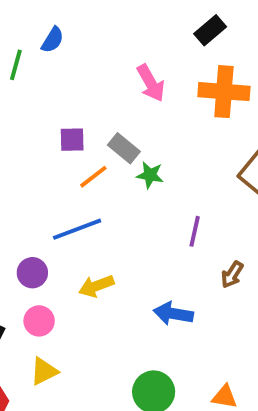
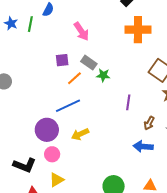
pink arrow: (151, 83) -> (81, 31), moved
purple circle: (32, 273) -> (47, 130), size x1.5
blue arrow: (173, 314) -> (143, 146), moved

